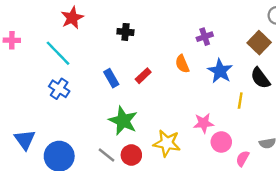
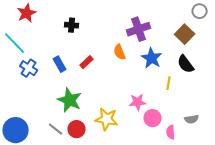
purple cross: (205, 37) -> (139, 29), size x1.6
blue cross: (59, 89) -> (29, 68), moved
pink semicircle: (243, 159) -> (171, 132), turned -32

